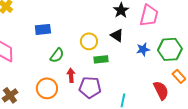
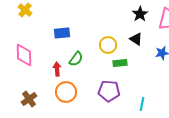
red arrow: (71, 75) -> (57, 69), moved

